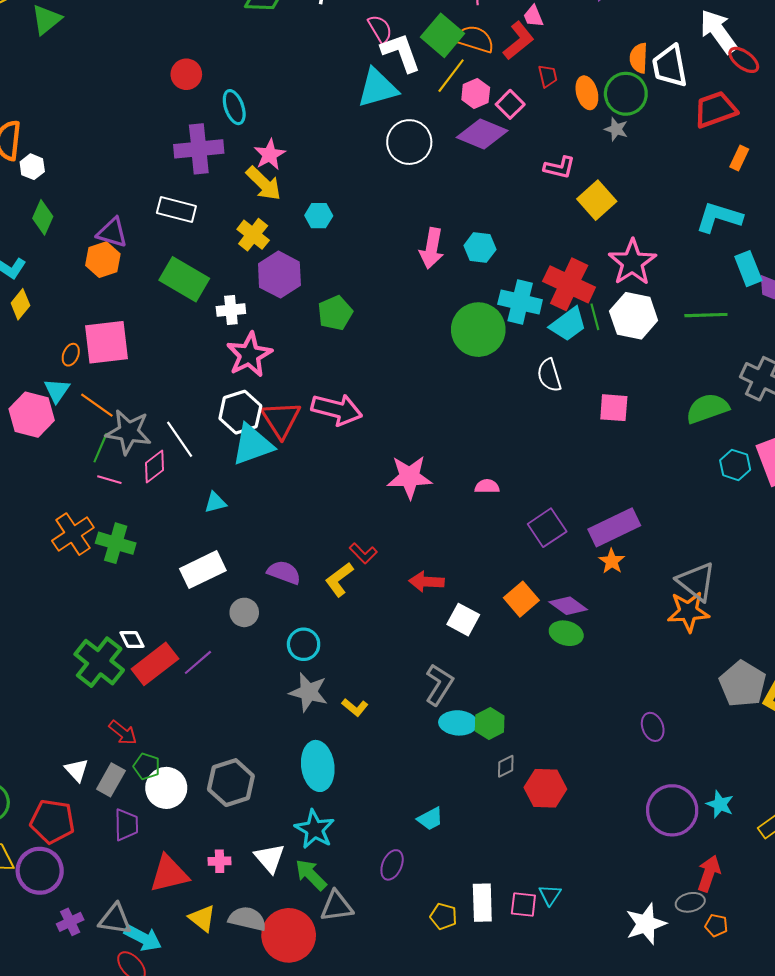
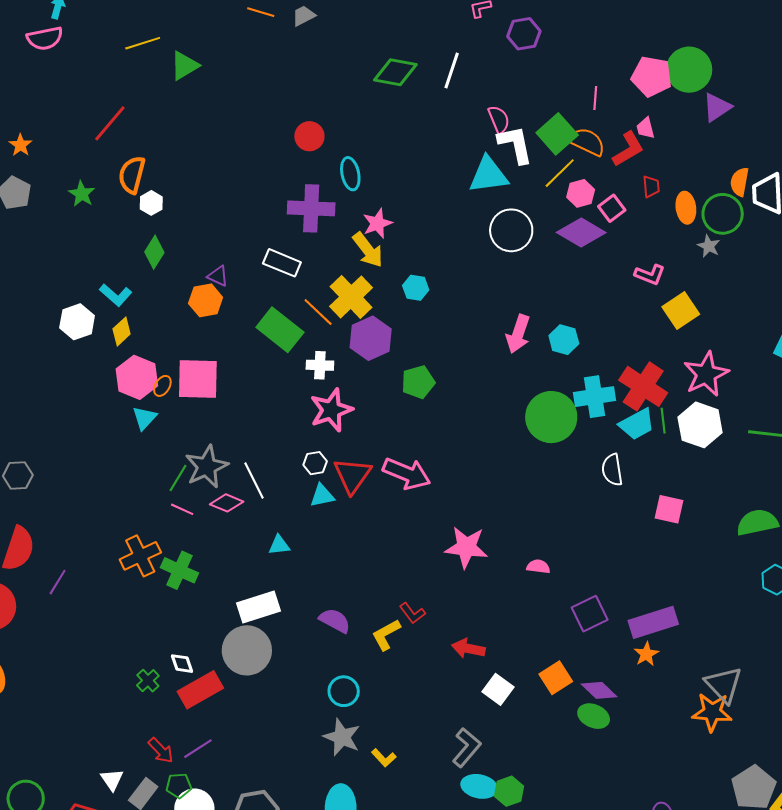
purple triangle: (112, 233) -> (218, 276), size x0.7
yellow cross: (253, 235) -> (351, 297), size x1.4
cyan cross: (520, 302) -> (595, 397), turned -30
orange line: (97, 405) -> (318, 312), moved
white hexagon: (240, 412) -> (315, 463), size x0.6
pink hexagon: (32, 415) -> (137, 377), moved
gray star: (129, 432) -> (207, 467), turned 30
cyan triangle: (252, 445) -> (322, 496), size x0.6
pink diamond: (155, 466) -> (227, 503), turned 52
gray circle: (244, 612) -> (247, 650), moved, size x1.8
green cross: (99, 662) -> (148, 681), size x0.5
purple line: (198, 662) -> (198, 749), moved
green pentagon: (147, 766) -> (179, 786), turned -30

